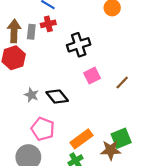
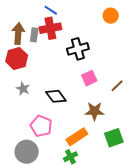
red cross: (48, 24) -> (50, 28), size x1.5
gray star: (31, 95) -> (23, 89), moved
brown star: (111, 150) -> (94, 111), moved

